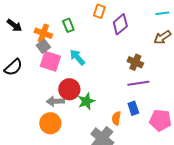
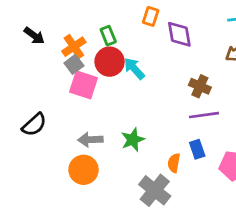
purple diamond: (120, 24) -> (179, 34), turned -60
orange cross: (43, 33) -> (74, 47), turned 36
cyan arrow: (77, 57) -> (134, 68), moved
black semicircle: (13, 67) -> (34, 125), moved
red circle: (69, 89) -> (110, 62), moved

